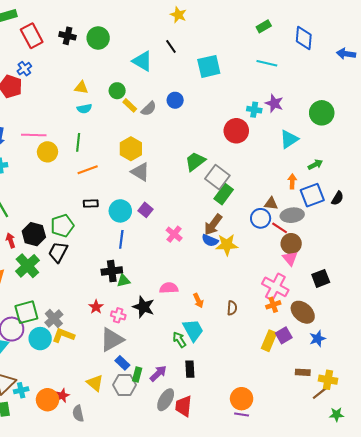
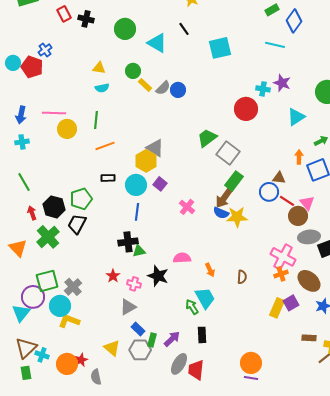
red rectangle: (32, 36) -> (64, 14), moved, size x0.7
green circle: (98, 38) -> (125, 29), moved
blue diamond: (304, 38) -> (294, 21), moved, turned 30
blue circle: (175, 100) -> (178, 90), moved
yellow hexagon: (131, 149) -> (146, 161), moved
green rectangle: (224, 194) -> (234, 181), moved
gray ellipse: (292, 215) -> (309, 237), moved
pink triangle: (290, 258) -> (307, 203), moved
yellow L-shape: (63, 335) -> (69, 321), moved
gray triangle: (112, 340) -> (128, 307), size x0.7
cyan cross: (21, 390) -> (42, 355), turned 32

